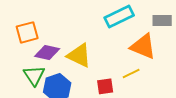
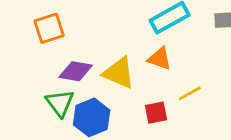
orange square: (27, 32) -> (49, 28), moved
orange triangle: (143, 46) -> (160, 59), moved, size x0.7

